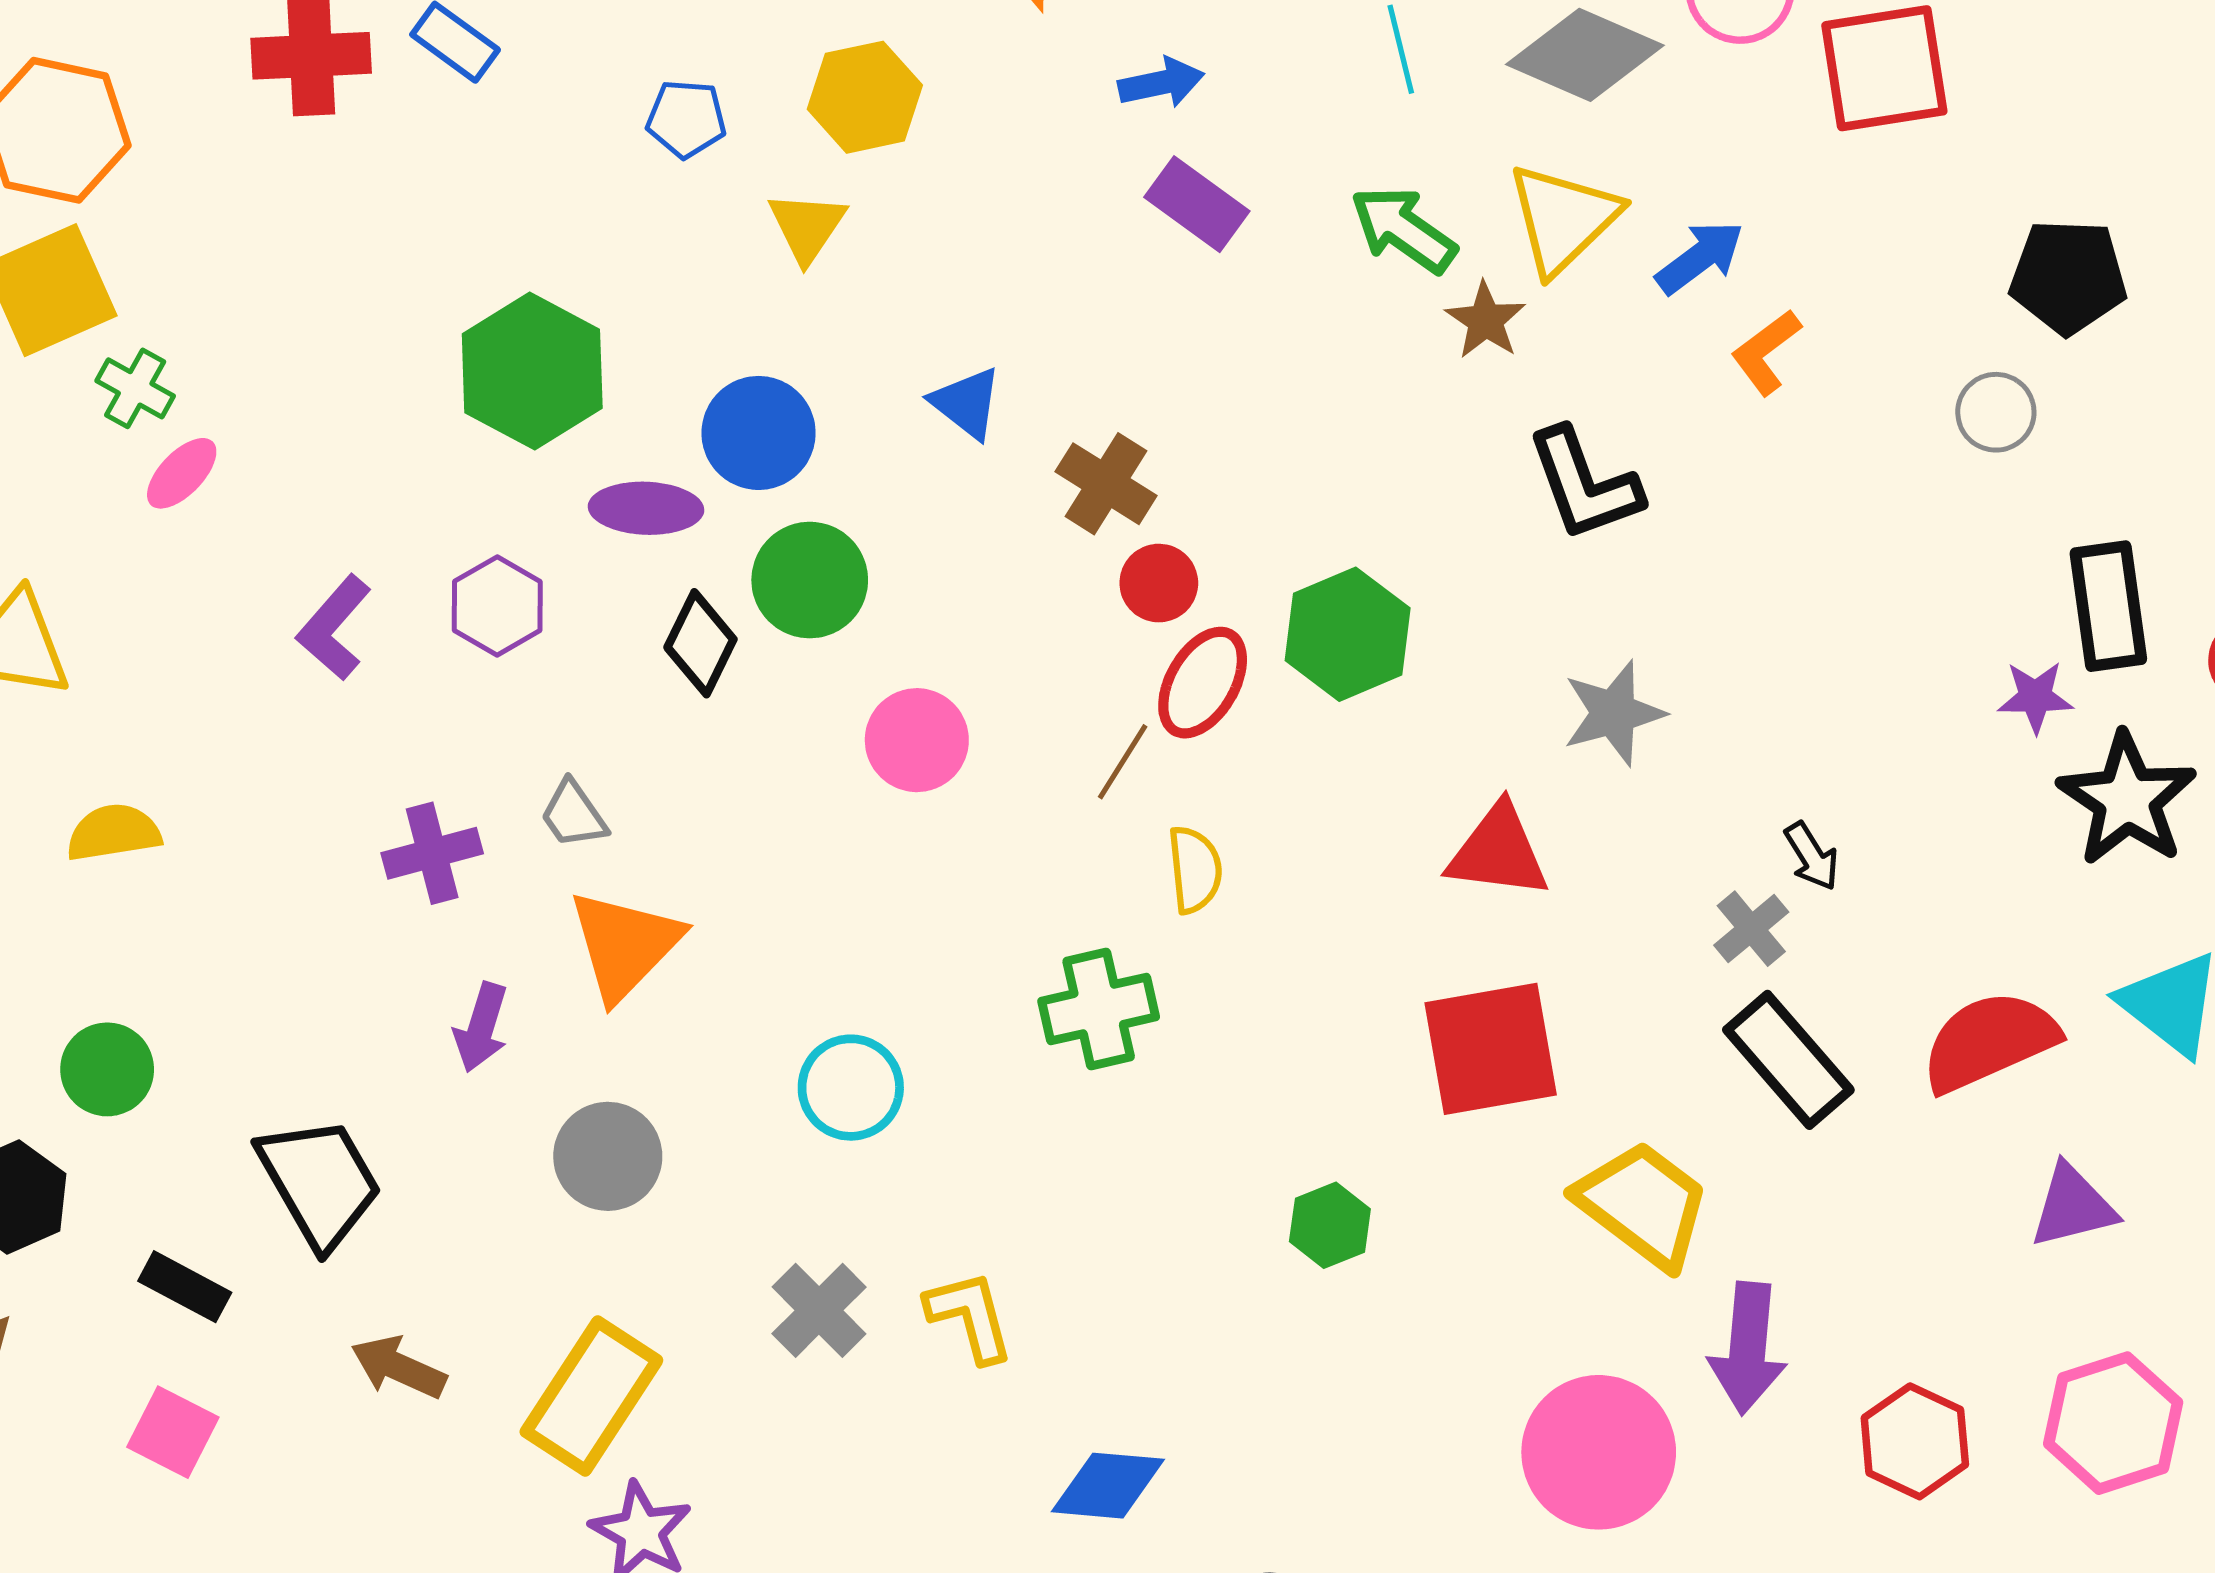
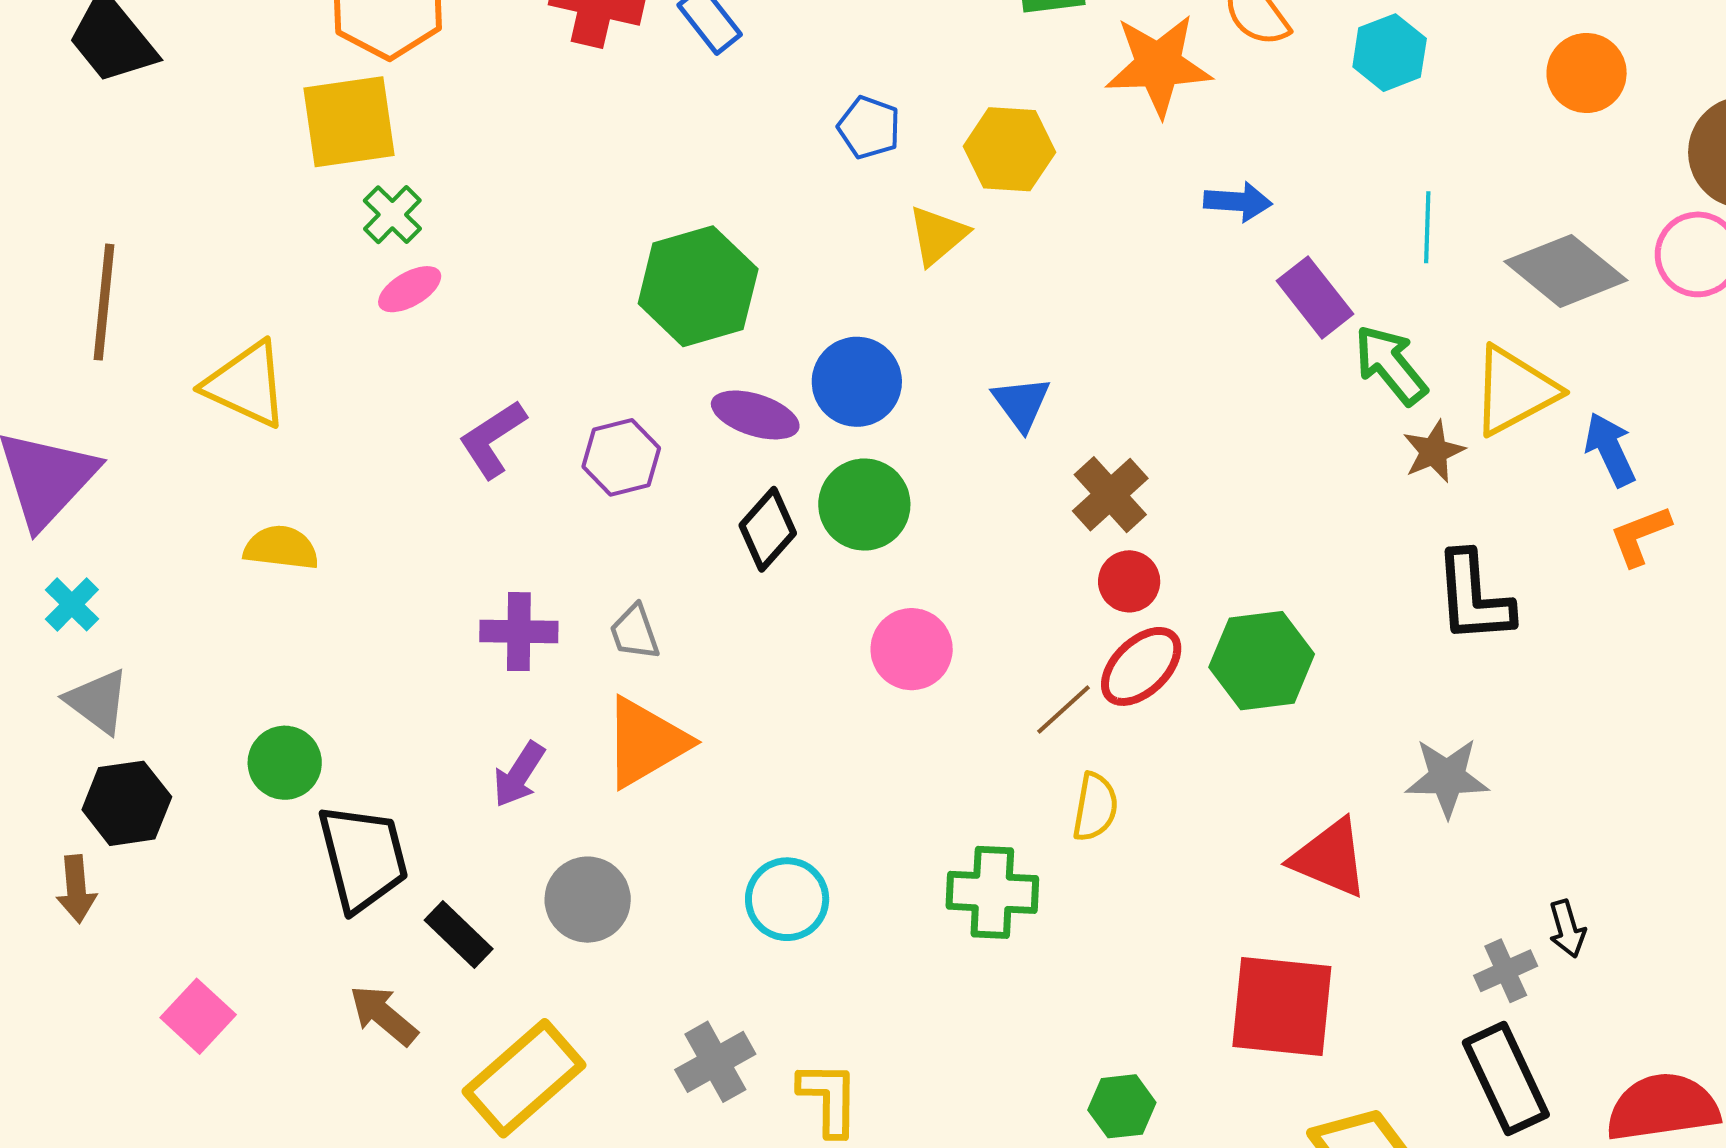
purple rectangle: (1197, 204) -> (1315, 297), moved
blue arrow: (1700, 257) -> (1610, 449), turned -94
green circle: (107, 1069) -> (285, 763), moved
black rectangle: (185, 1287) -> (459, 935), moved

